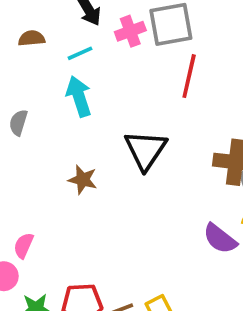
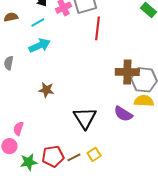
cyan arrow: (79, 96) -> (40, 46), turned 90
black triangle: (146, 150) -> (85, 118), moved

